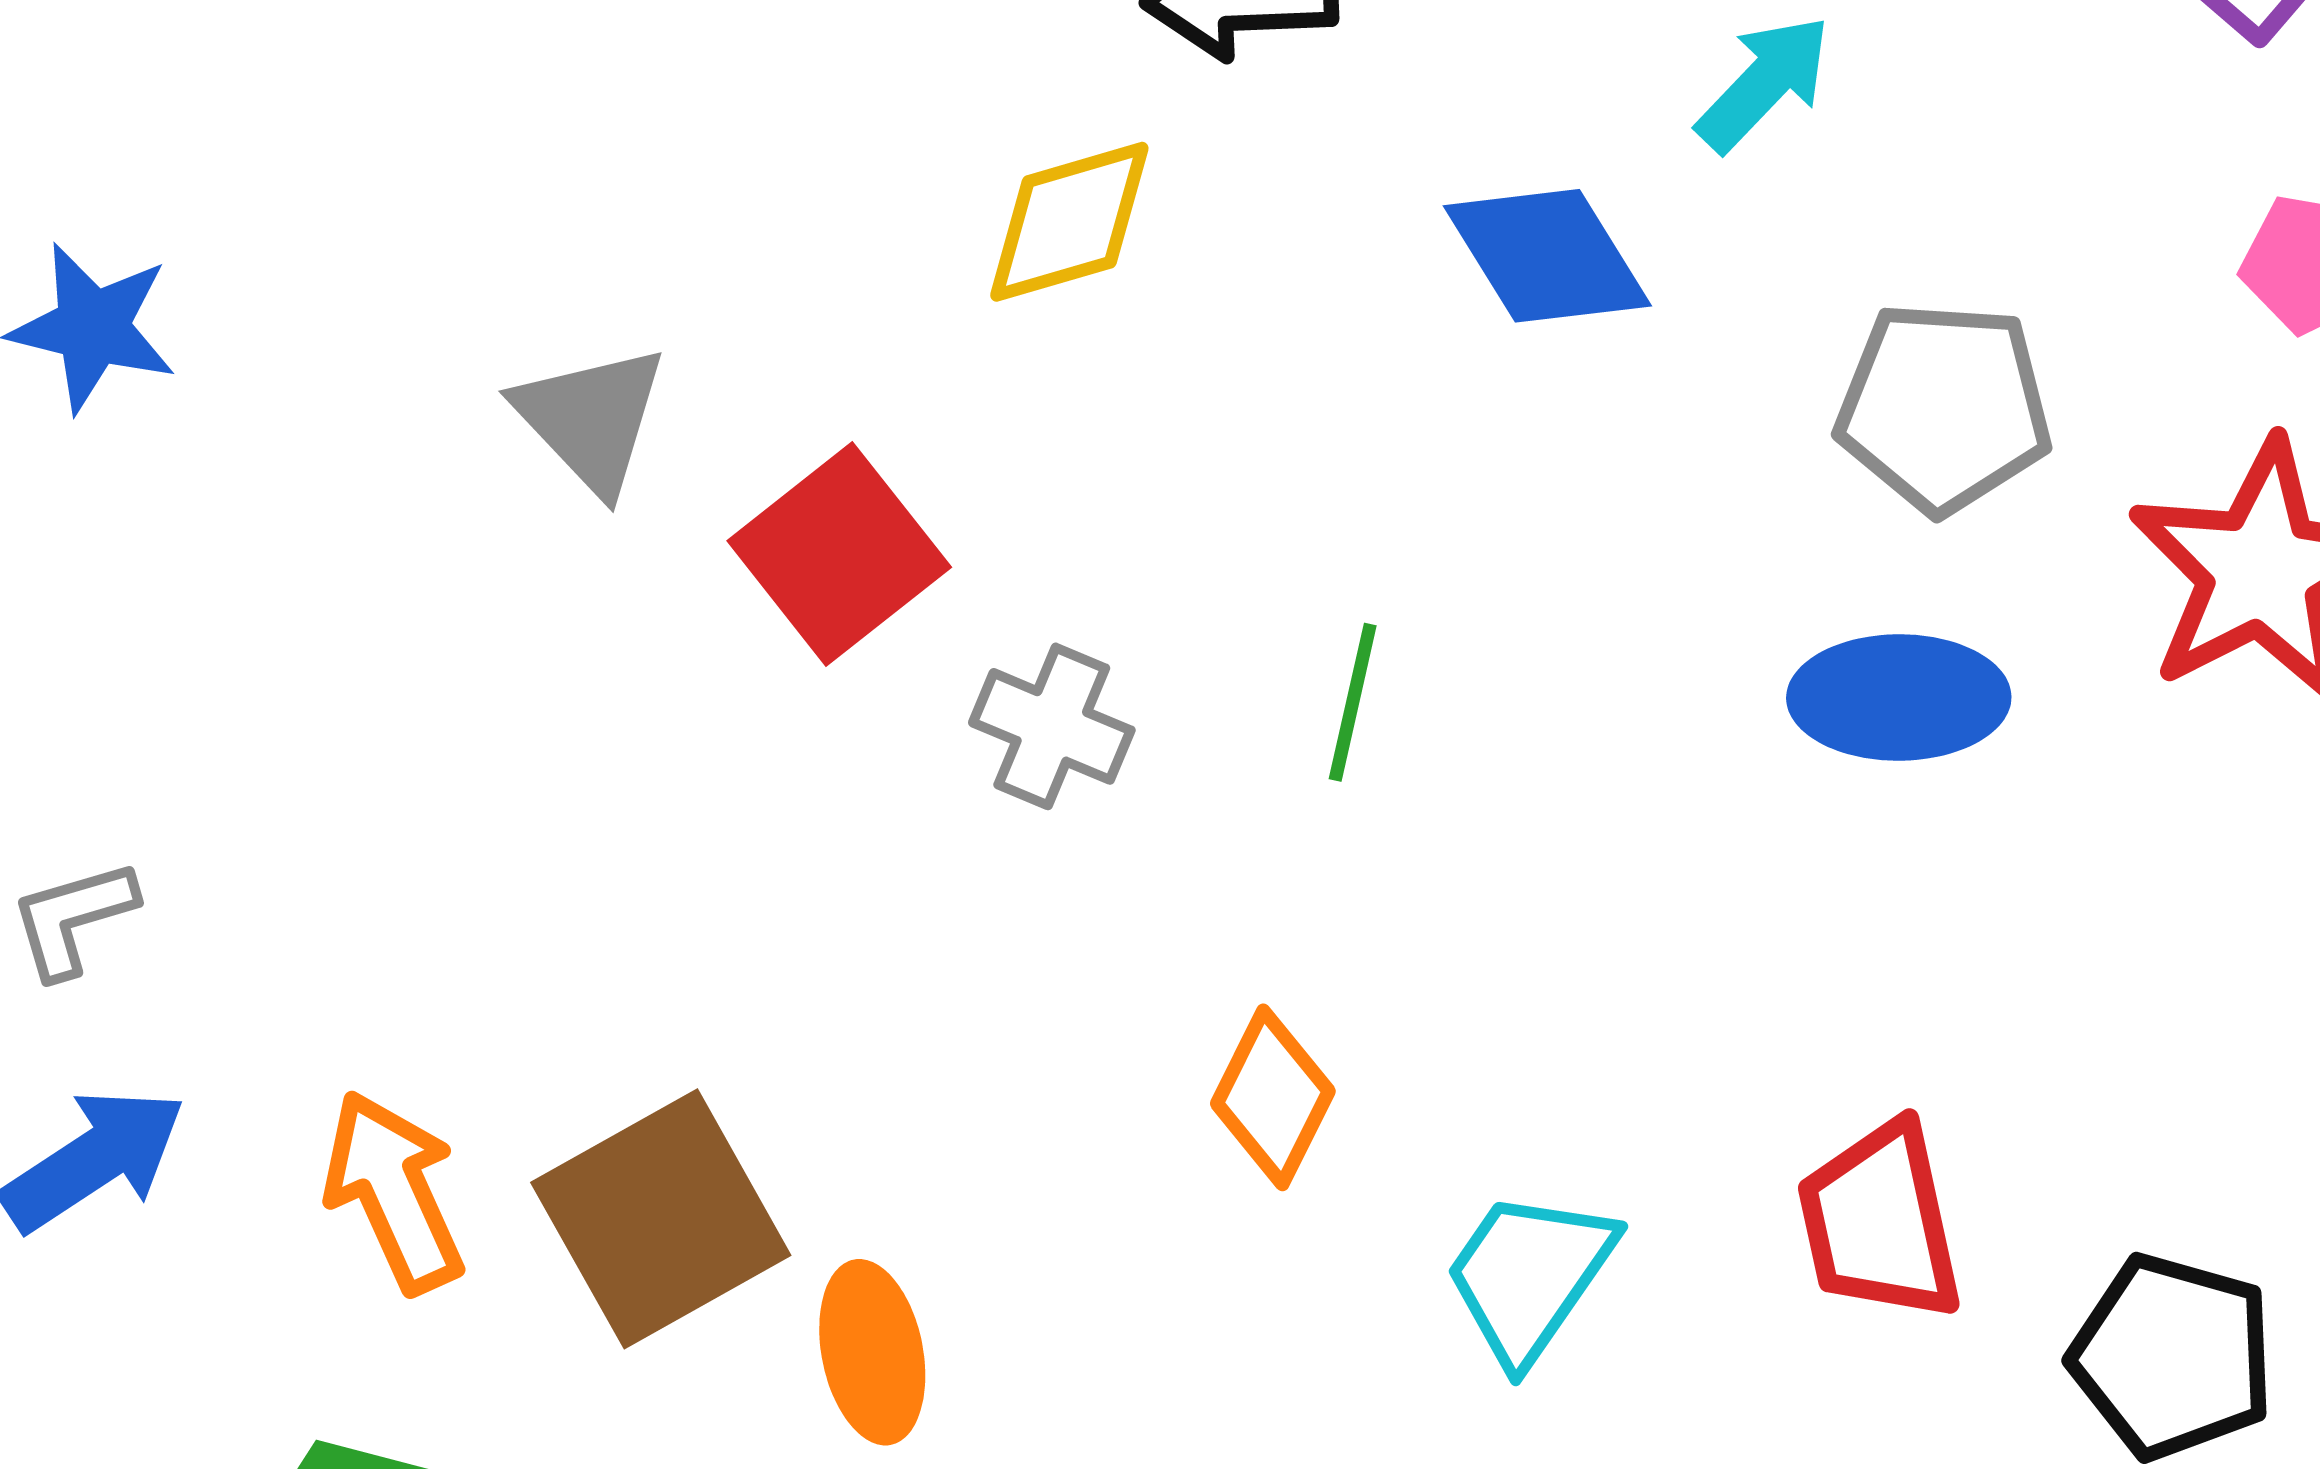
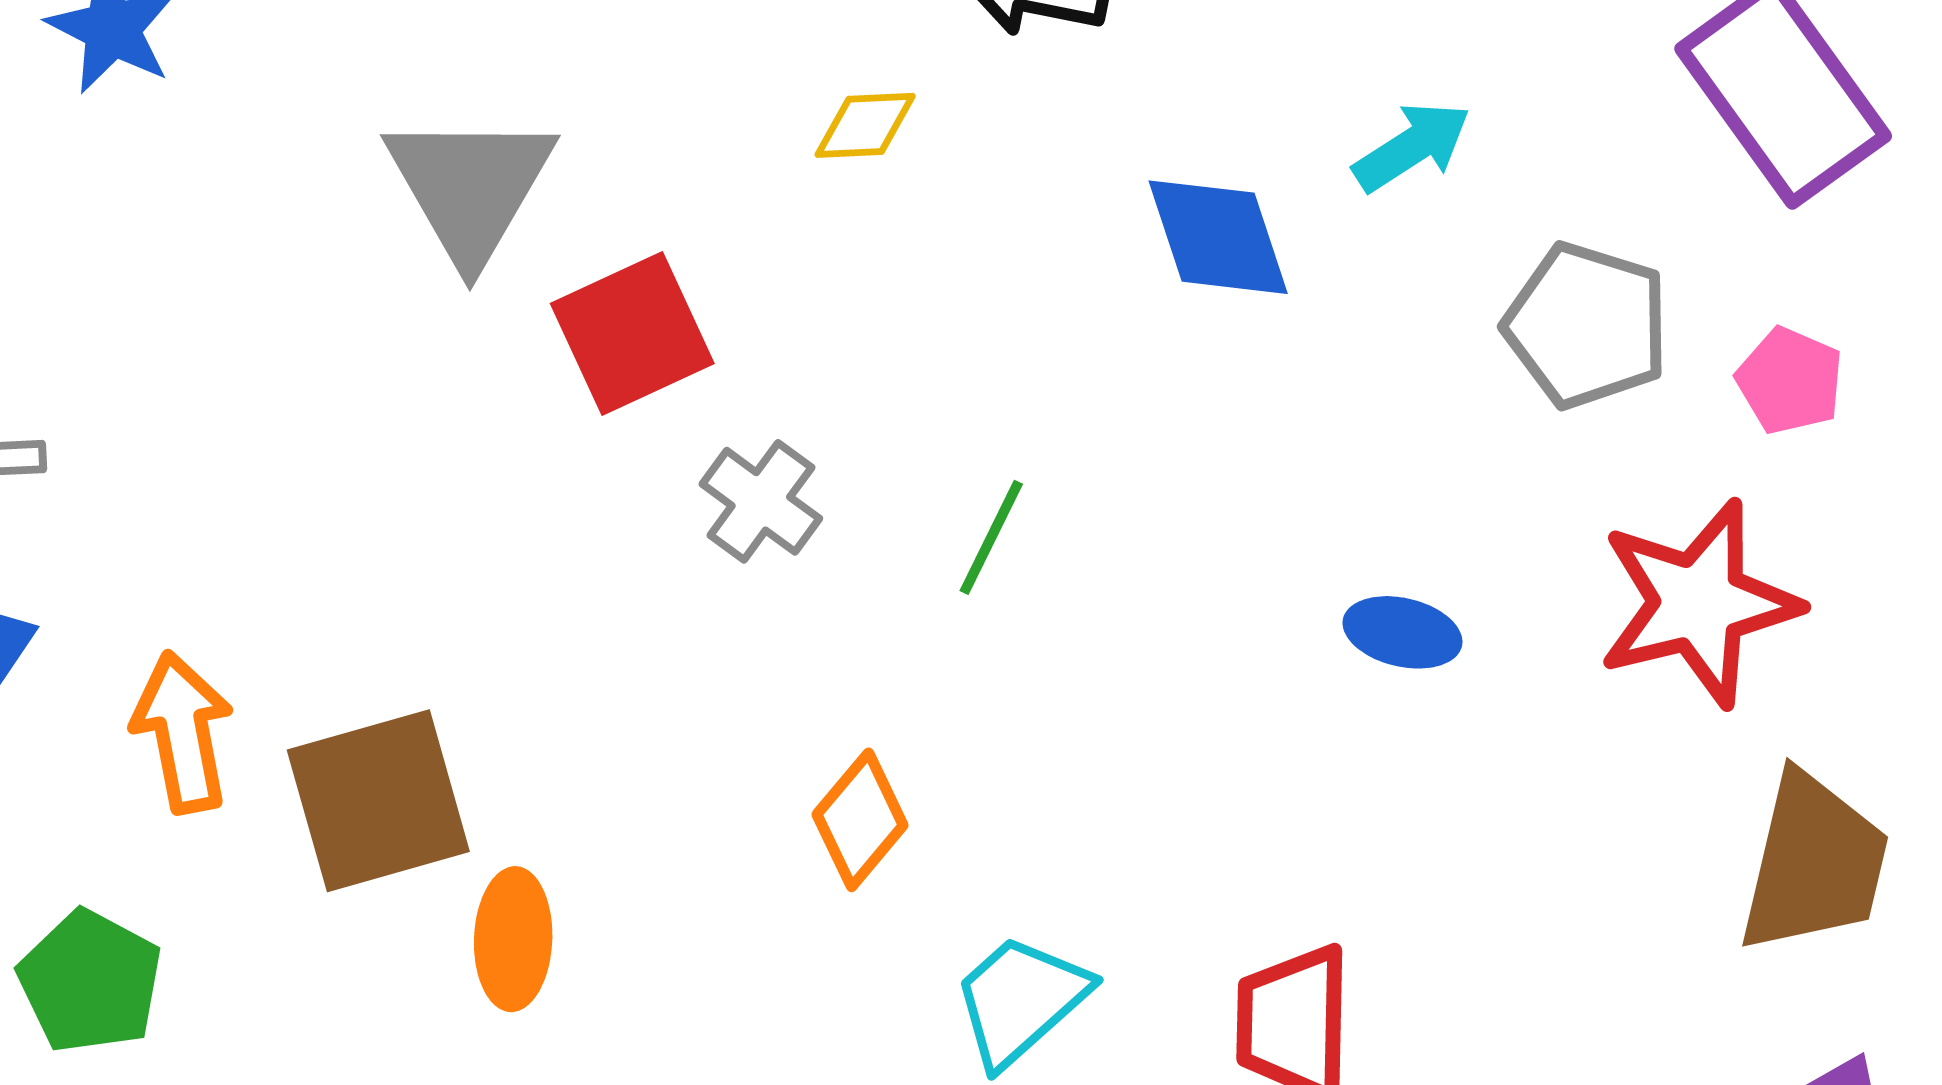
yellow diamond: (1069, 222) -> (865, 125), size x0.7
gray pentagon: (1944, 407) -> (1587, 325), moved
gray triangle: (591, 419) -> (470, 187), size x1.4
blue ellipse: (1899, 698) -> (1402, 632), size x0.7

